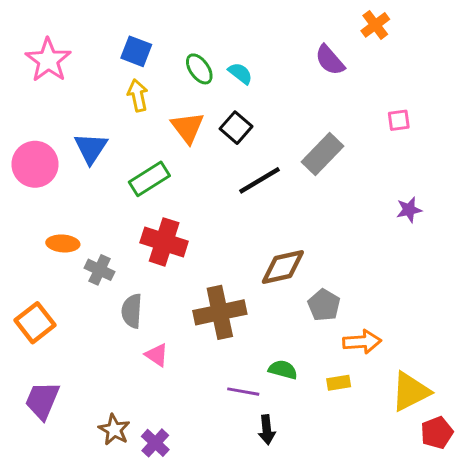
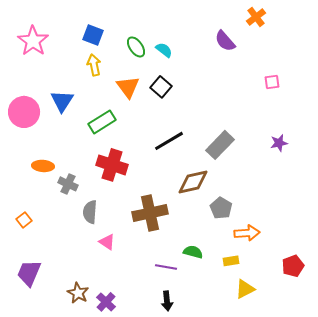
gray rectangle: (322, 154) -> (220, 145), moved
black line: (259, 180) -> (169, 141), moved
orange square: (35, 323) -> (24, 220), size x0.6
yellow triangle: (410, 392) -> (245, 289), moved, size x0.7
black arrow: (267, 430) -> (167, 301), moved
red pentagon: (437, 433) -> (293, 266), moved

